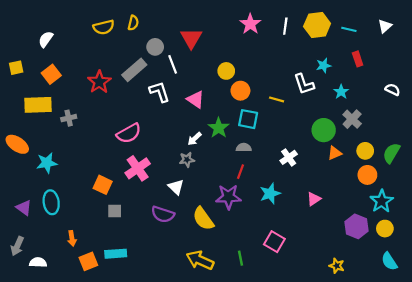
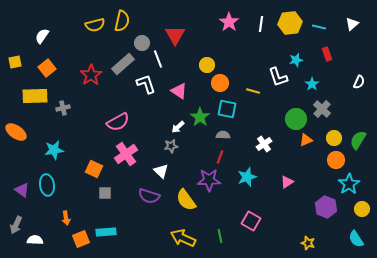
yellow semicircle: (133, 23) -> (122, 21), size x1.5
white semicircle: (393, 90) -> (359, 82), turned 88
cyan star: (47, 163) -> (54, 150), moved
yellow circle: (385, 229) -> (362, 209), moved

